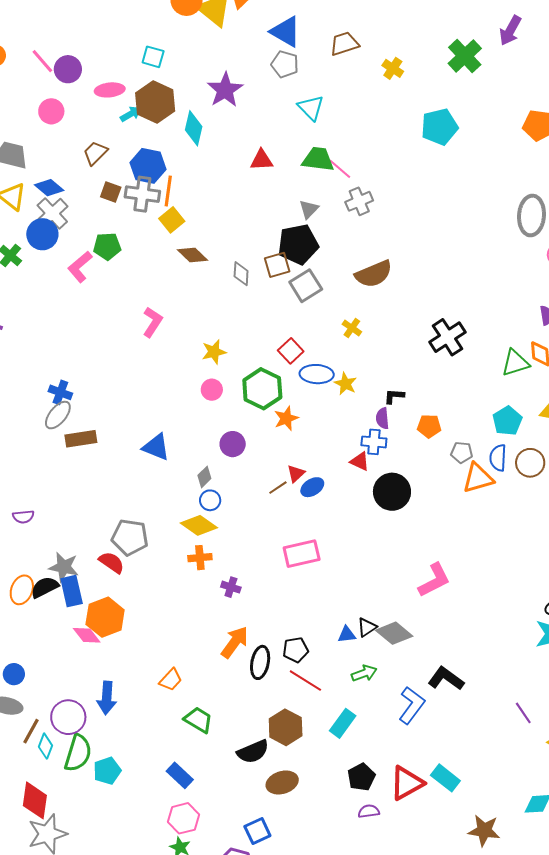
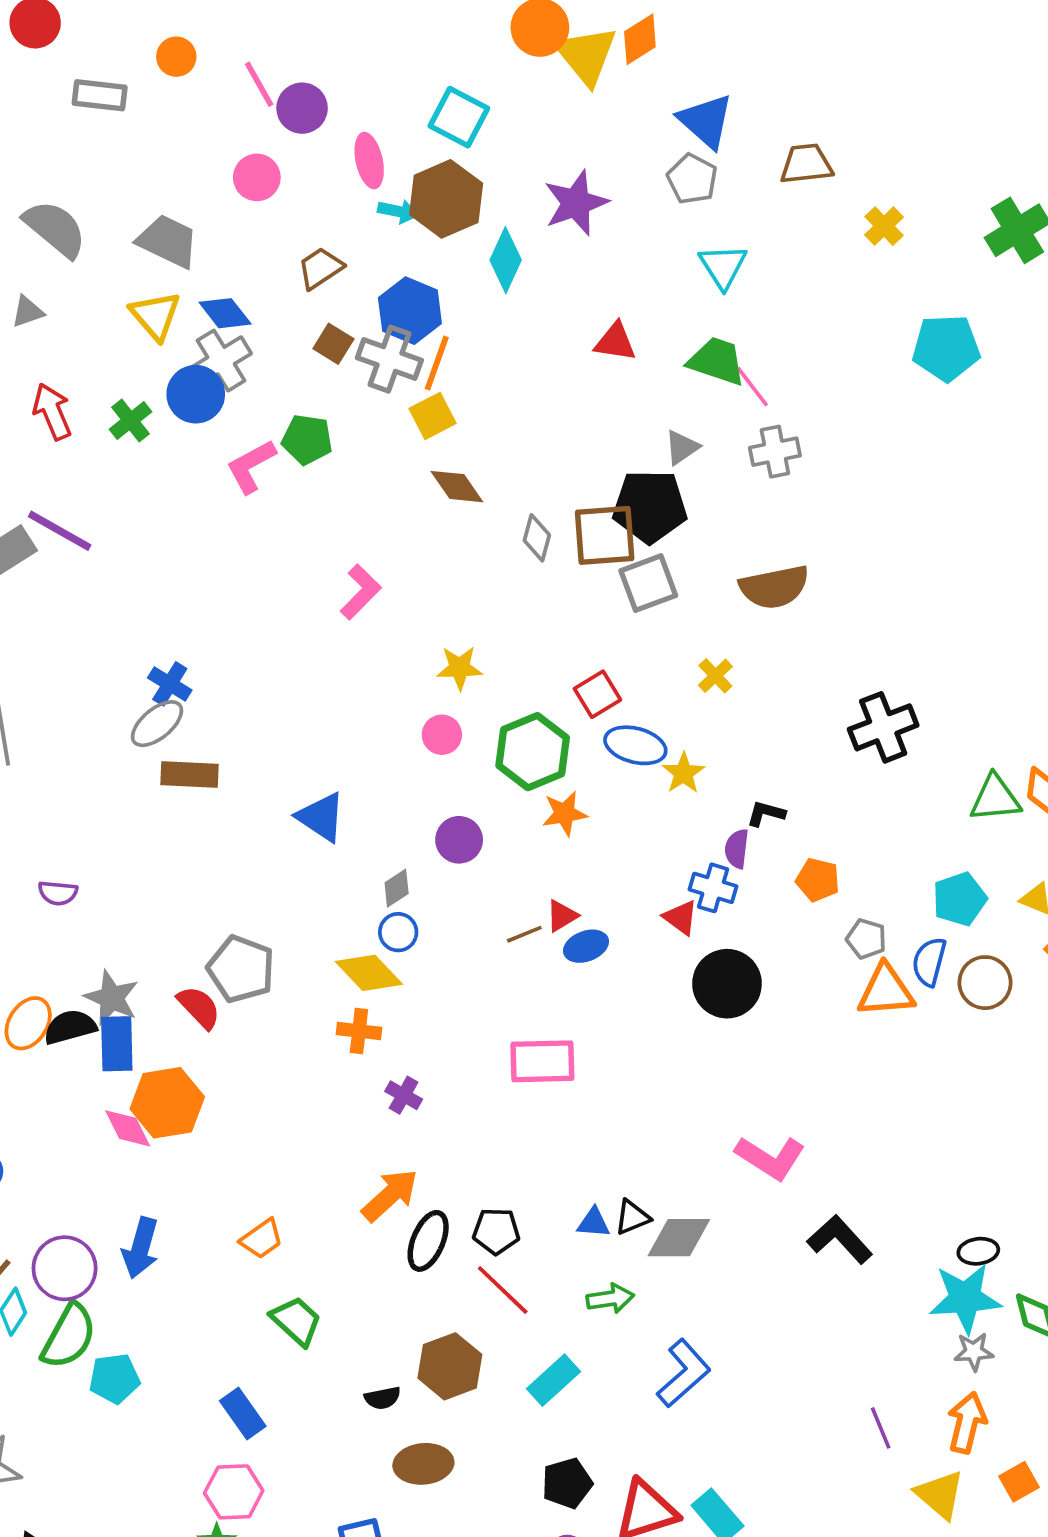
cyan square: (153, 57) -> (459, 117), size x1.4
pink ellipse: (110, 90) -> (369, 161), turned 72
cyan arrow: (131, 114) -> (398, 211), turned 30
brown square: (277, 265) -> (605, 535), size x1.4
pink L-shape: (434, 580) -> (770, 1158), turned 48
gray diamond: (394, 633) -> (679, 1238), turned -51
black L-shape: (446, 679) -> (840, 1239), moved
black semicircle: (253, 752) -> (383, 1398), size x0.6

